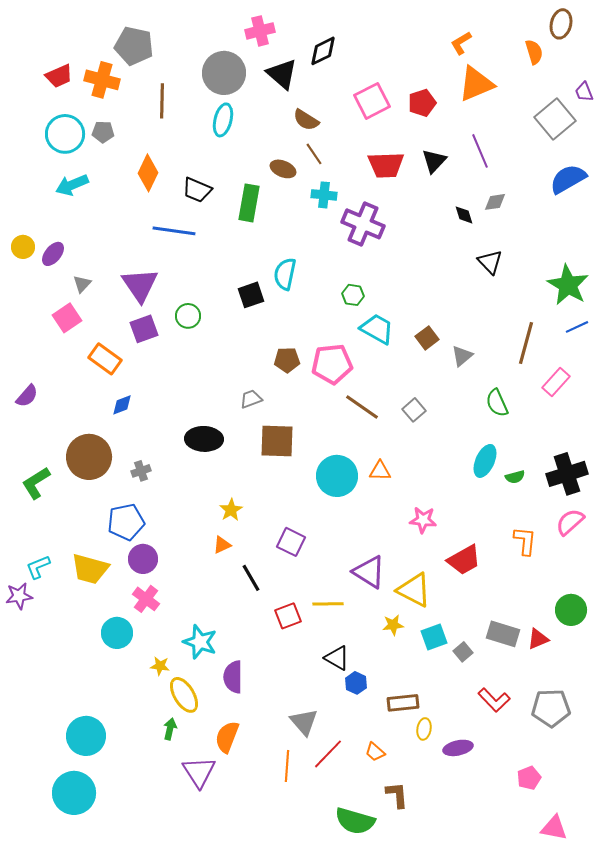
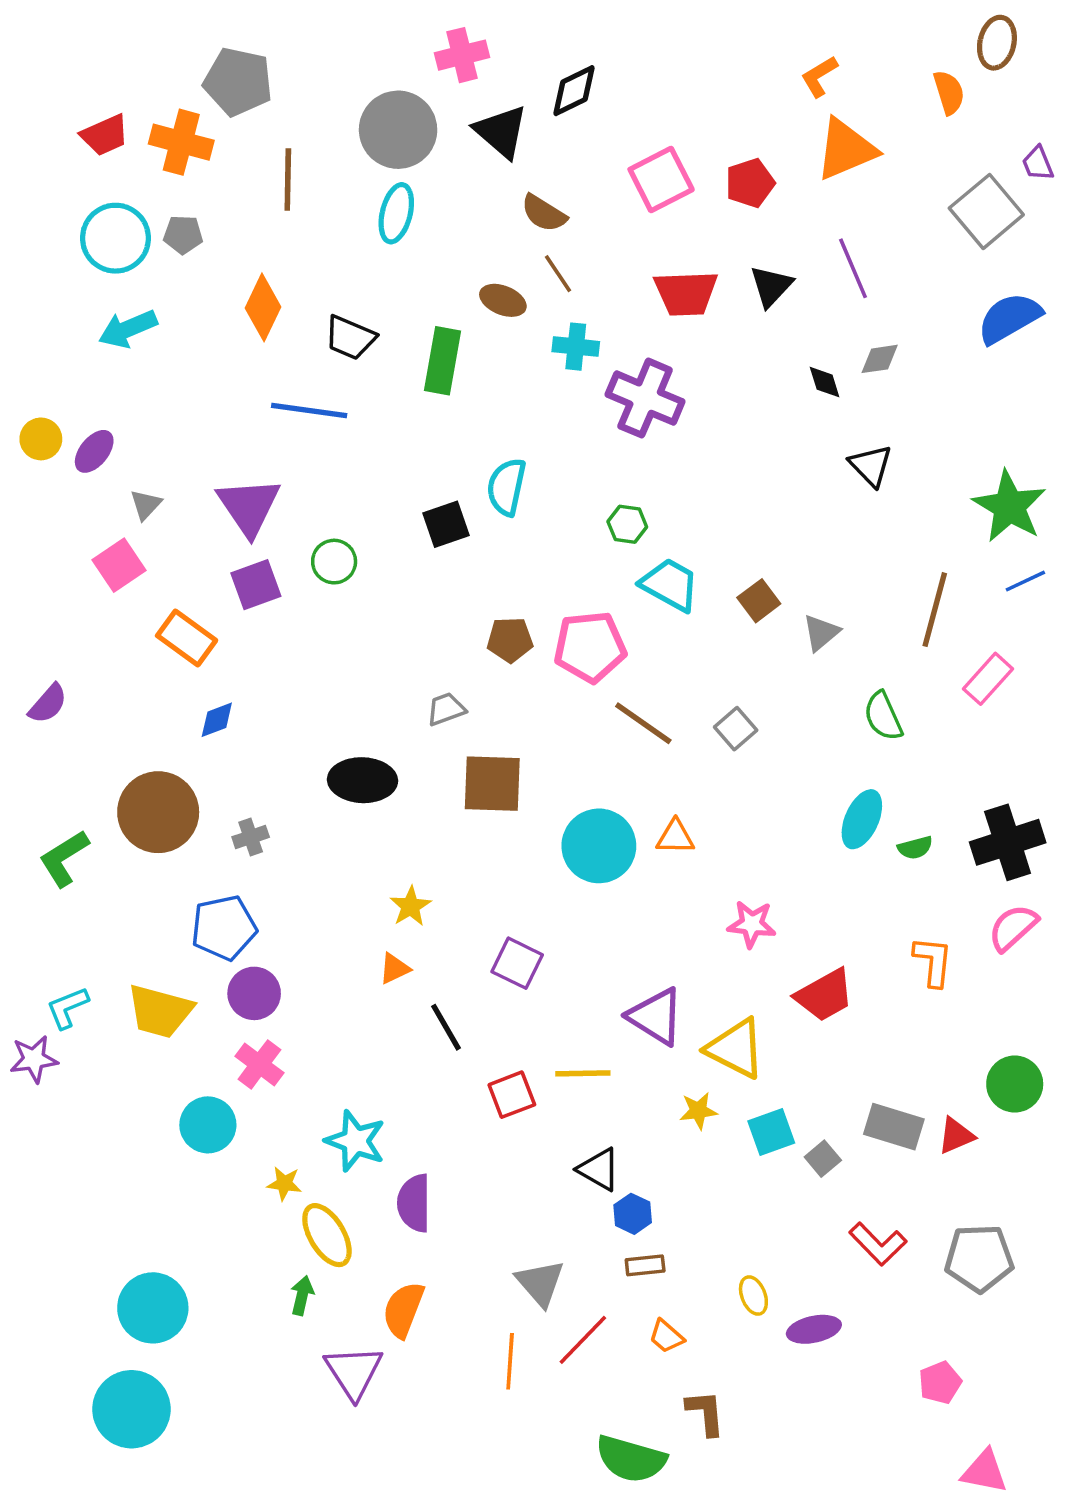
brown rectangle: (403, 703) -> (645, 1265), moved, size x0.7
yellow ellipse: (424, 729) -> (753, 1296), turned -30

